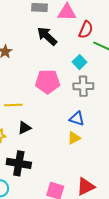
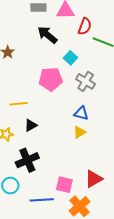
cyan square: (79, 62) -> (70, 58), moved
gray cross: (83, 86) -> (86, 81), turned 36
black cross: (19, 163) -> (27, 160), turned -30

